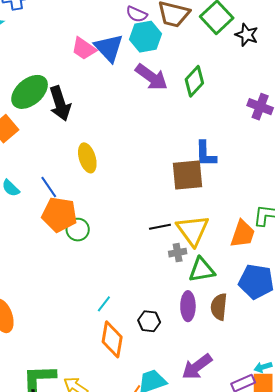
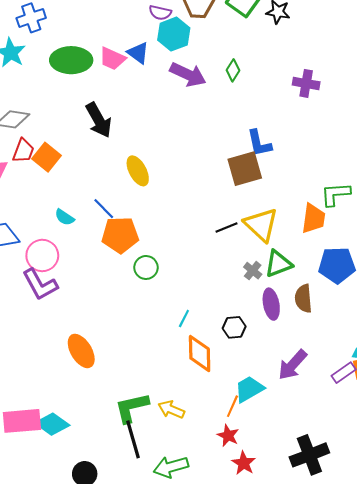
blue triangle: (109, 48) -> (138, 53), size x0.7
green diamond: (194, 81) -> (233, 70), size x0.7
green ellipse: (30, 92) -> (71, 60), moved, turned 51
green circle: (78, 230) -> (146, 267), moved
gray cross: (178, 253) -> (253, 271), moved, turned -30

